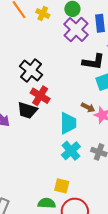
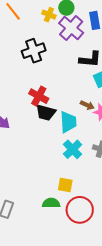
yellow cross: (43, 13) -> (49, 15), moved
black cross: (31, 70) -> (34, 51), moved, turned 35
black trapezoid: (27, 110) -> (46, 113), moved

